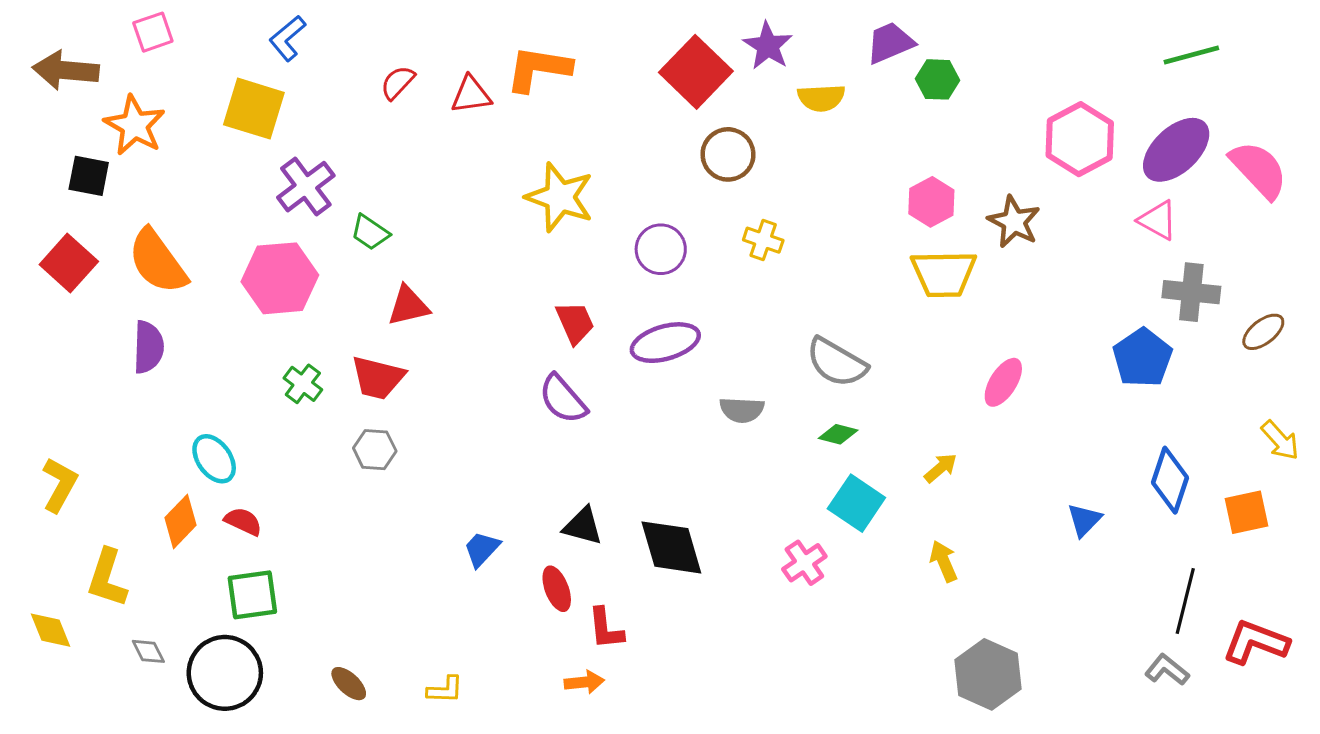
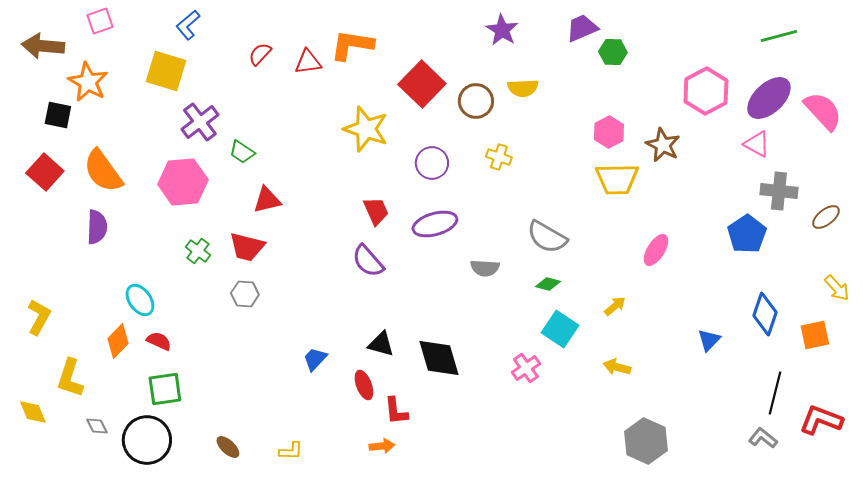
red square: (696, 72) -> (422, 84), moved
yellow semicircle: (821, 98) -> (523, 88), moved
yellow arrow: (944, 561) -> (617, 367), turned -52

